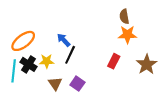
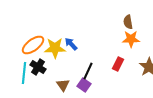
black line: (70, 55) -> (88, 71), moved
yellow star: (47, 61) -> (55, 48), moved, size x1.5

